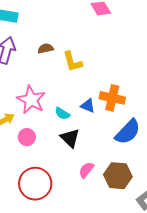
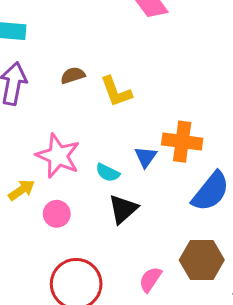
blue triangle: (88, 106) -> (146, 157), turned 49
black triangle: (70, 138) -> (123, 209), turned 40
pink semicircle: (86, 170) -> (150, 279), moved

